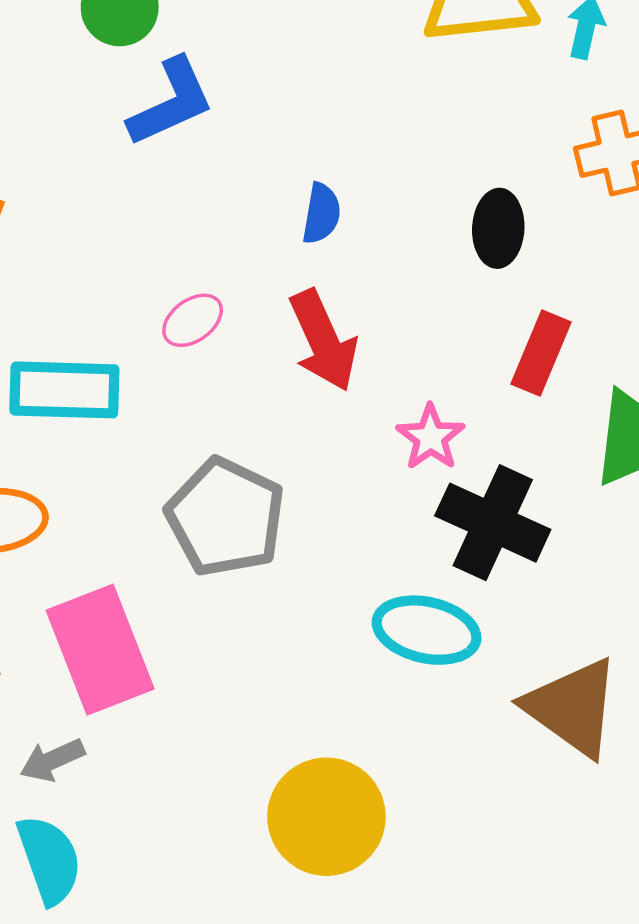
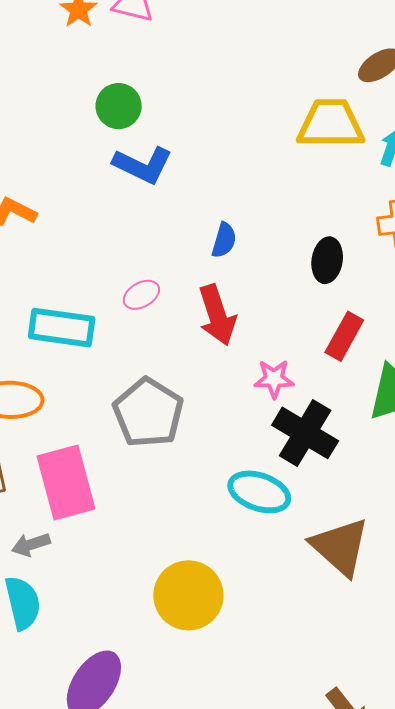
blue L-shape: (171, 102) -> (143, 165), turned 44
pink star: (431, 437) -> (274, 379), turned 30

